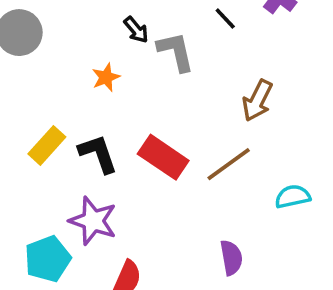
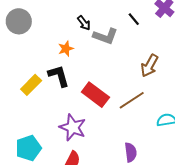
gray L-shape: (176, 52) -> (105, 36), turned 120
black L-shape: (98, 154) -> (59, 76), moved
purple star: (93, 221) -> (73, 127), moved

